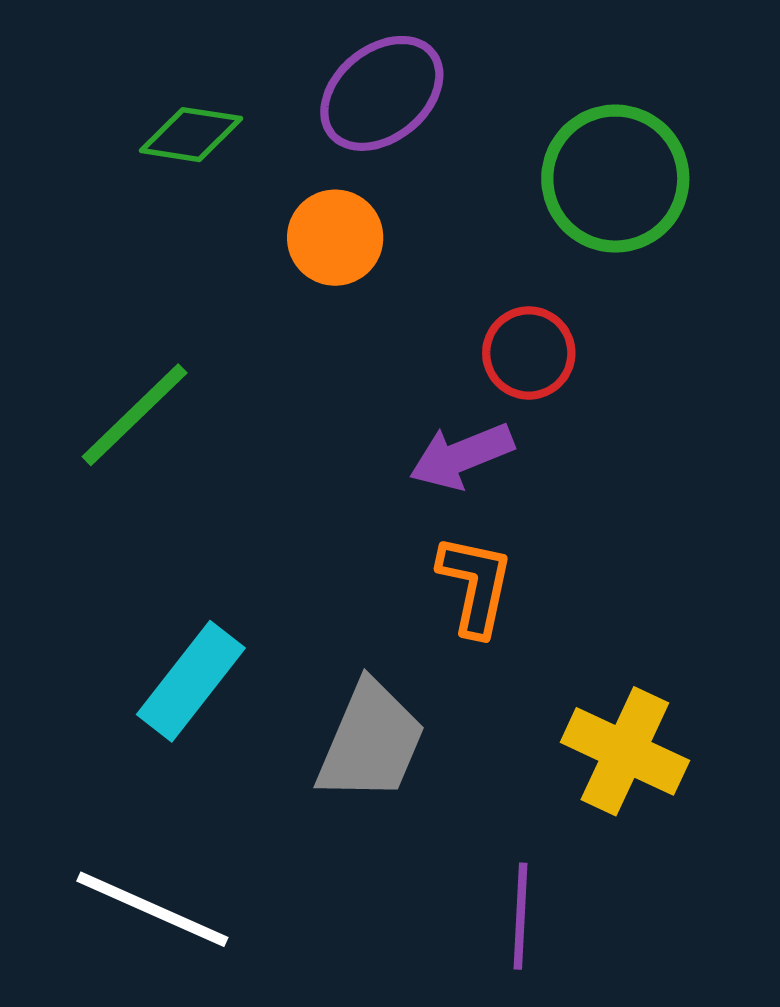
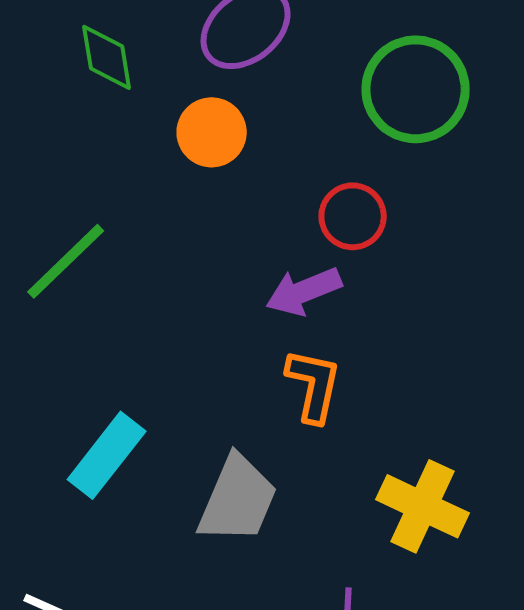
green diamond: (191, 135) -> (107, 57), turned 72

